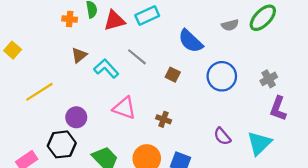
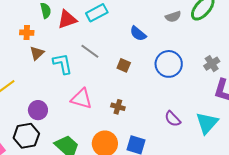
orange cross: (70, 19) -> (27, 33), moved
blue semicircle: (191, 41) -> (138, 34), size x0.7
cyan L-shape: (106, 69) -> (63, 64), turned 35

